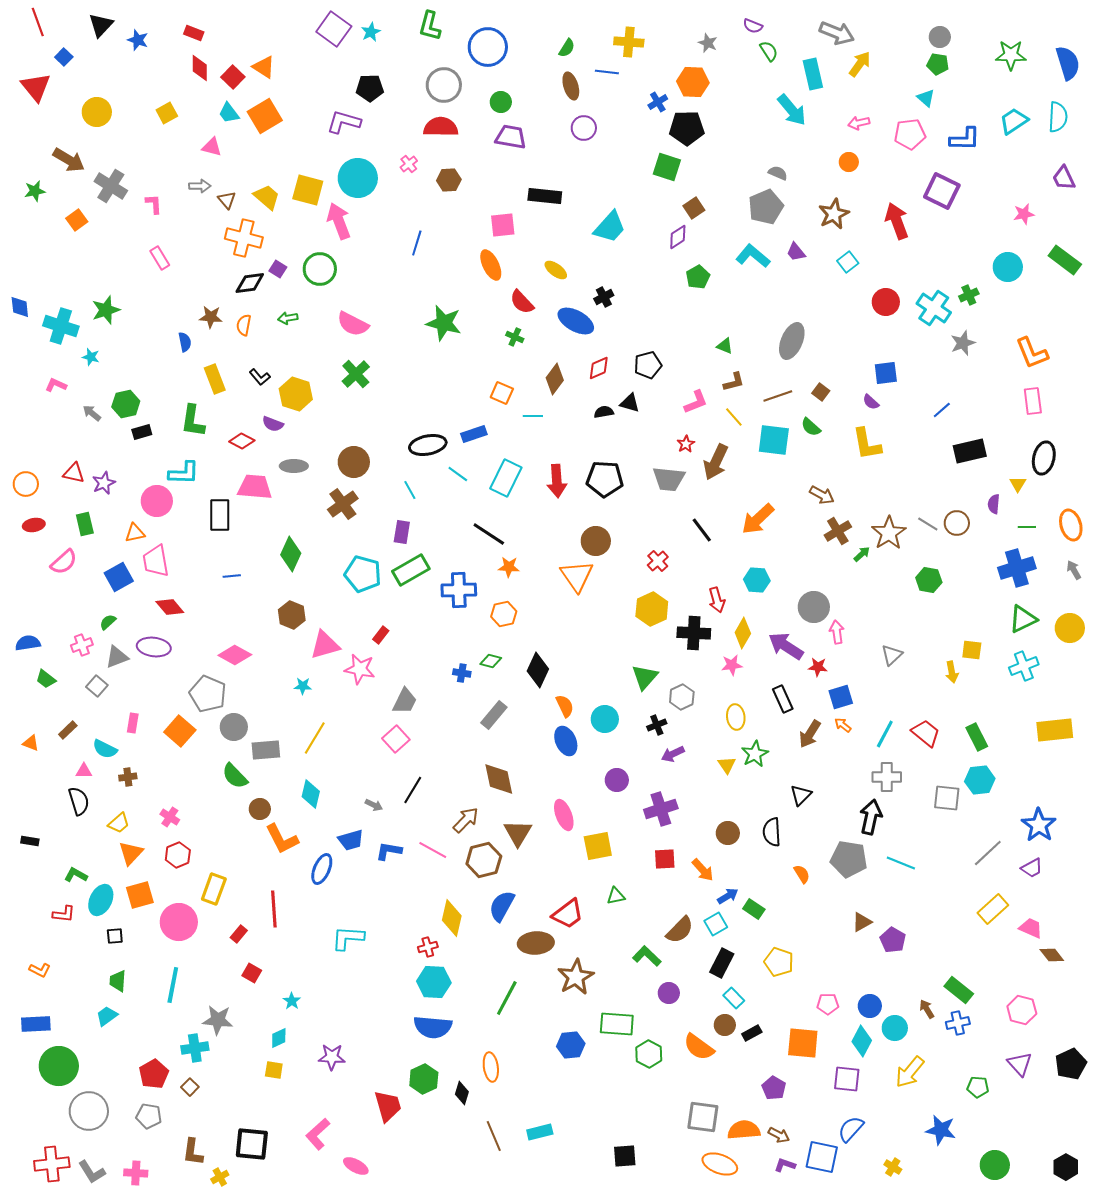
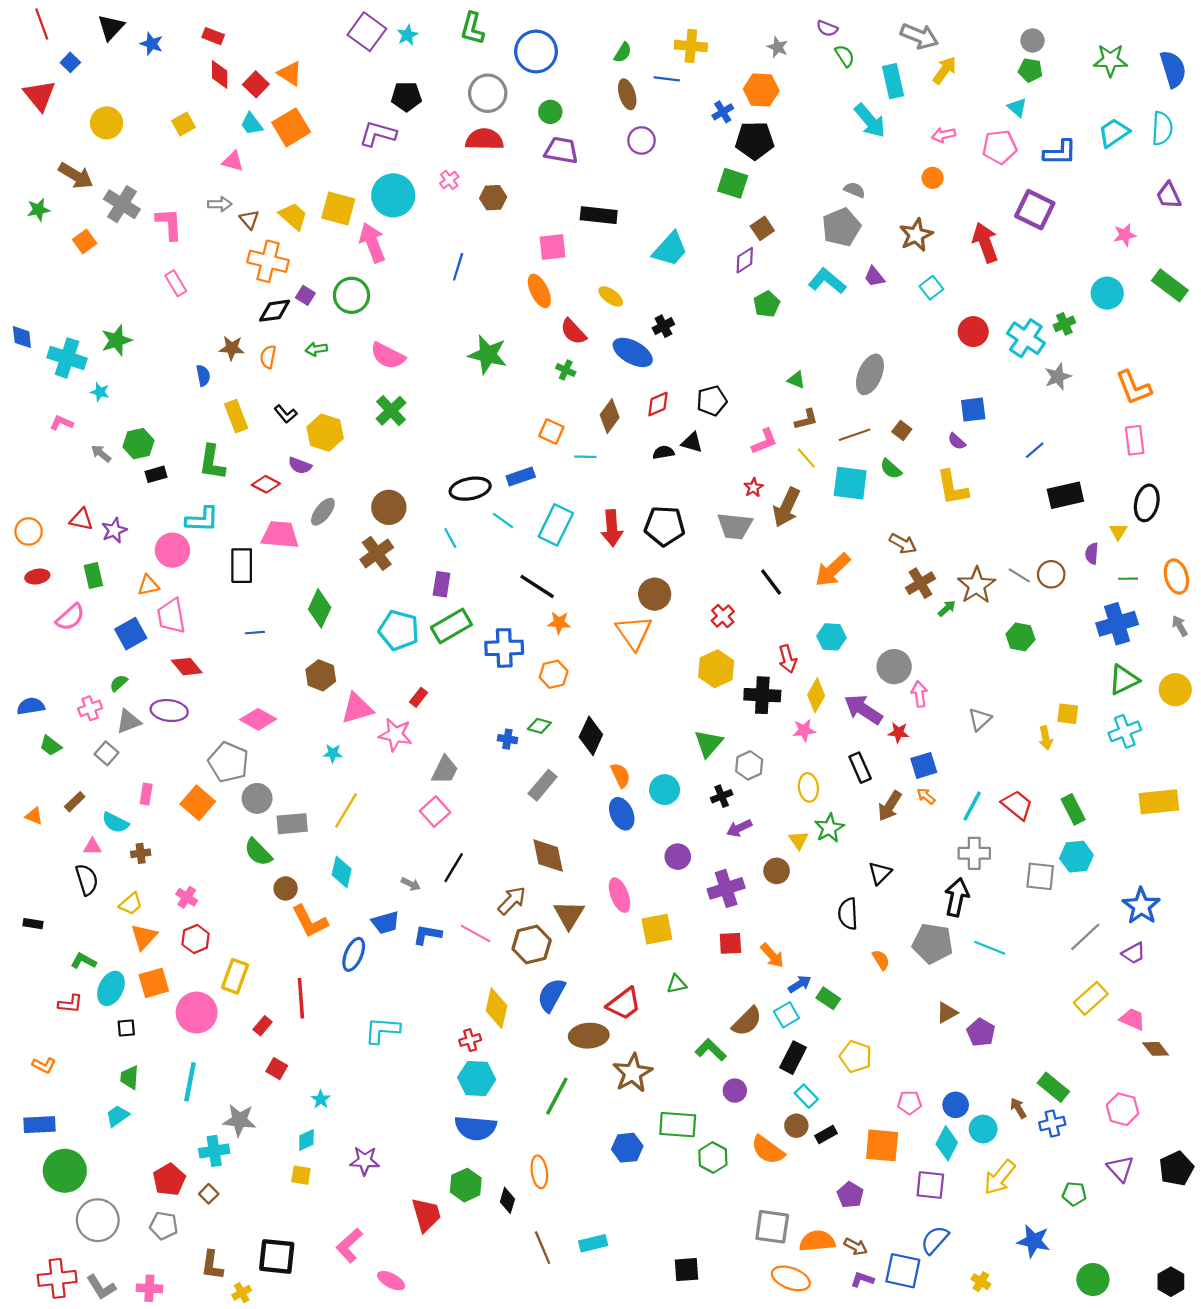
pink L-shape: (154, 204) -> (169, 224), size x1.5
gray ellipse: (294, 466) -> (323, 512), turned -52
brown circle: (728, 833) -> (777, 871), moved

